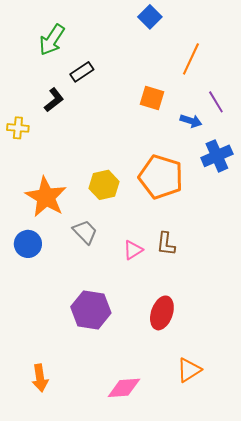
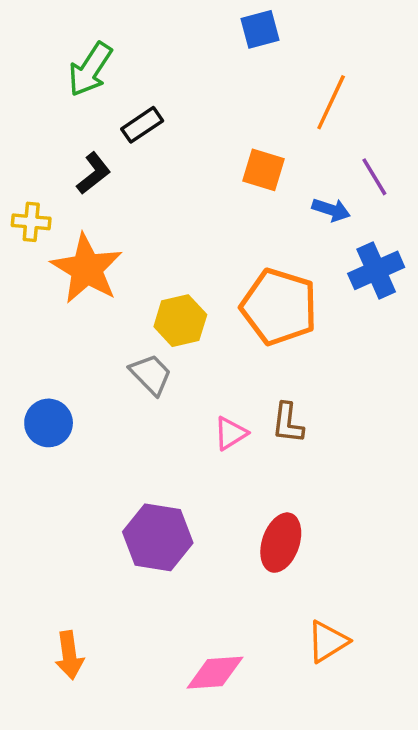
blue square: (150, 17) -> (260, 29), turned 30
orange star: (46, 197) -> (87, 269), moved
gray trapezoid: (85, 232) -> (151, 374), moved

